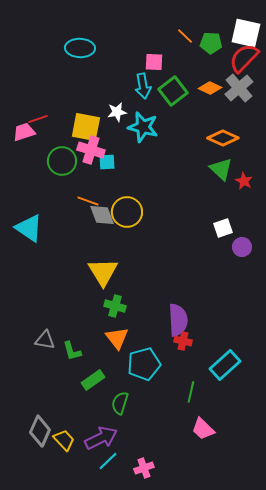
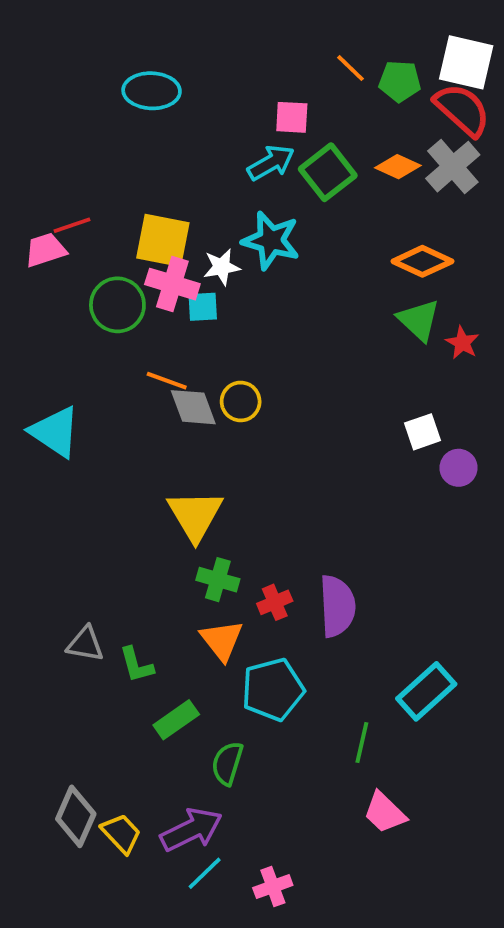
red semicircle: (244, 58) -> (462, 110), turned 88
cyan arrow: (143, 86) -> (271, 163), turned -110
white star: (117, 112) -> (222, 267), moved
yellow circle: (127, 212) -> (241, 401), size x0.7
red cross: (183, 341) -> (275, 602), moved, turned -36

